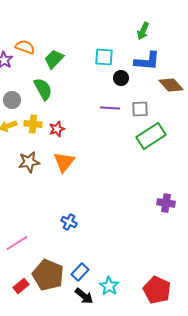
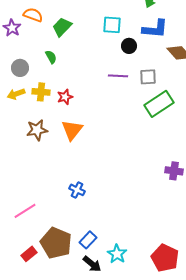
green semicircle: (43, 89) -> (51, 57), size x0.6

